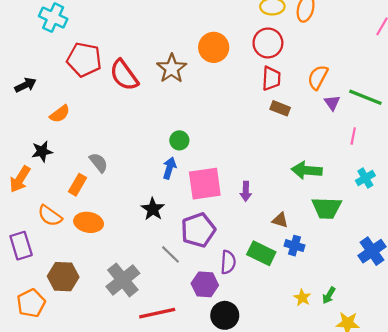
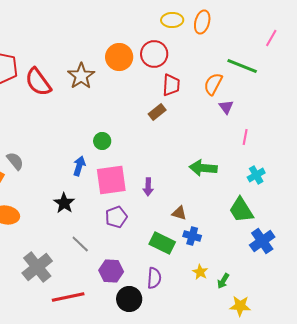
red circle: (268, 43) -> (154, 54), moved
green line: (365, 97) -> (242, 66), moved
brown rectangle: (280, 108) -> (157, 112), moved, turned -60
green circle: (179, 140) -> (102, 141), moved
green trapezoid: (327, 208) -> (241, 210), moved, turned 56
purple pentagon: (198, 230) -> (116, 217), moved, size x0.7
purple semicircle: (228, 262) -> (154, 278), moved
yellow star: (302, 298) -> (200, 272), moved

